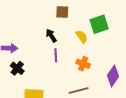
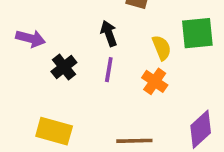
orange cross: (83, 64) -> (155, 81), moved
black cross: (17, 68) -> (64, 67), moved

